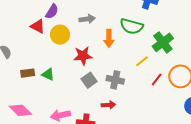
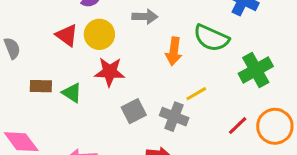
red triangle: (38, 26) -> (67, 35), moved
red star: (83, 56) -> (110, 72), moved
yellow line: (142, 61) -> (196, 94), moved

